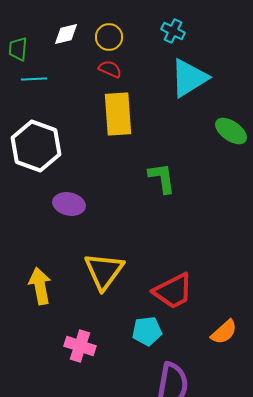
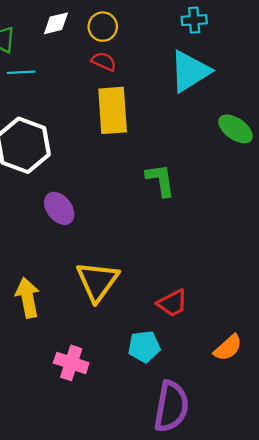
cyan cross: (173, 31) -> (194, 20), moved, turned -30
purple ellipse: (69, 204) -> (59, 208), turned 40
red trapezoid: (173, 291) -> (172, 303), size x0.7

